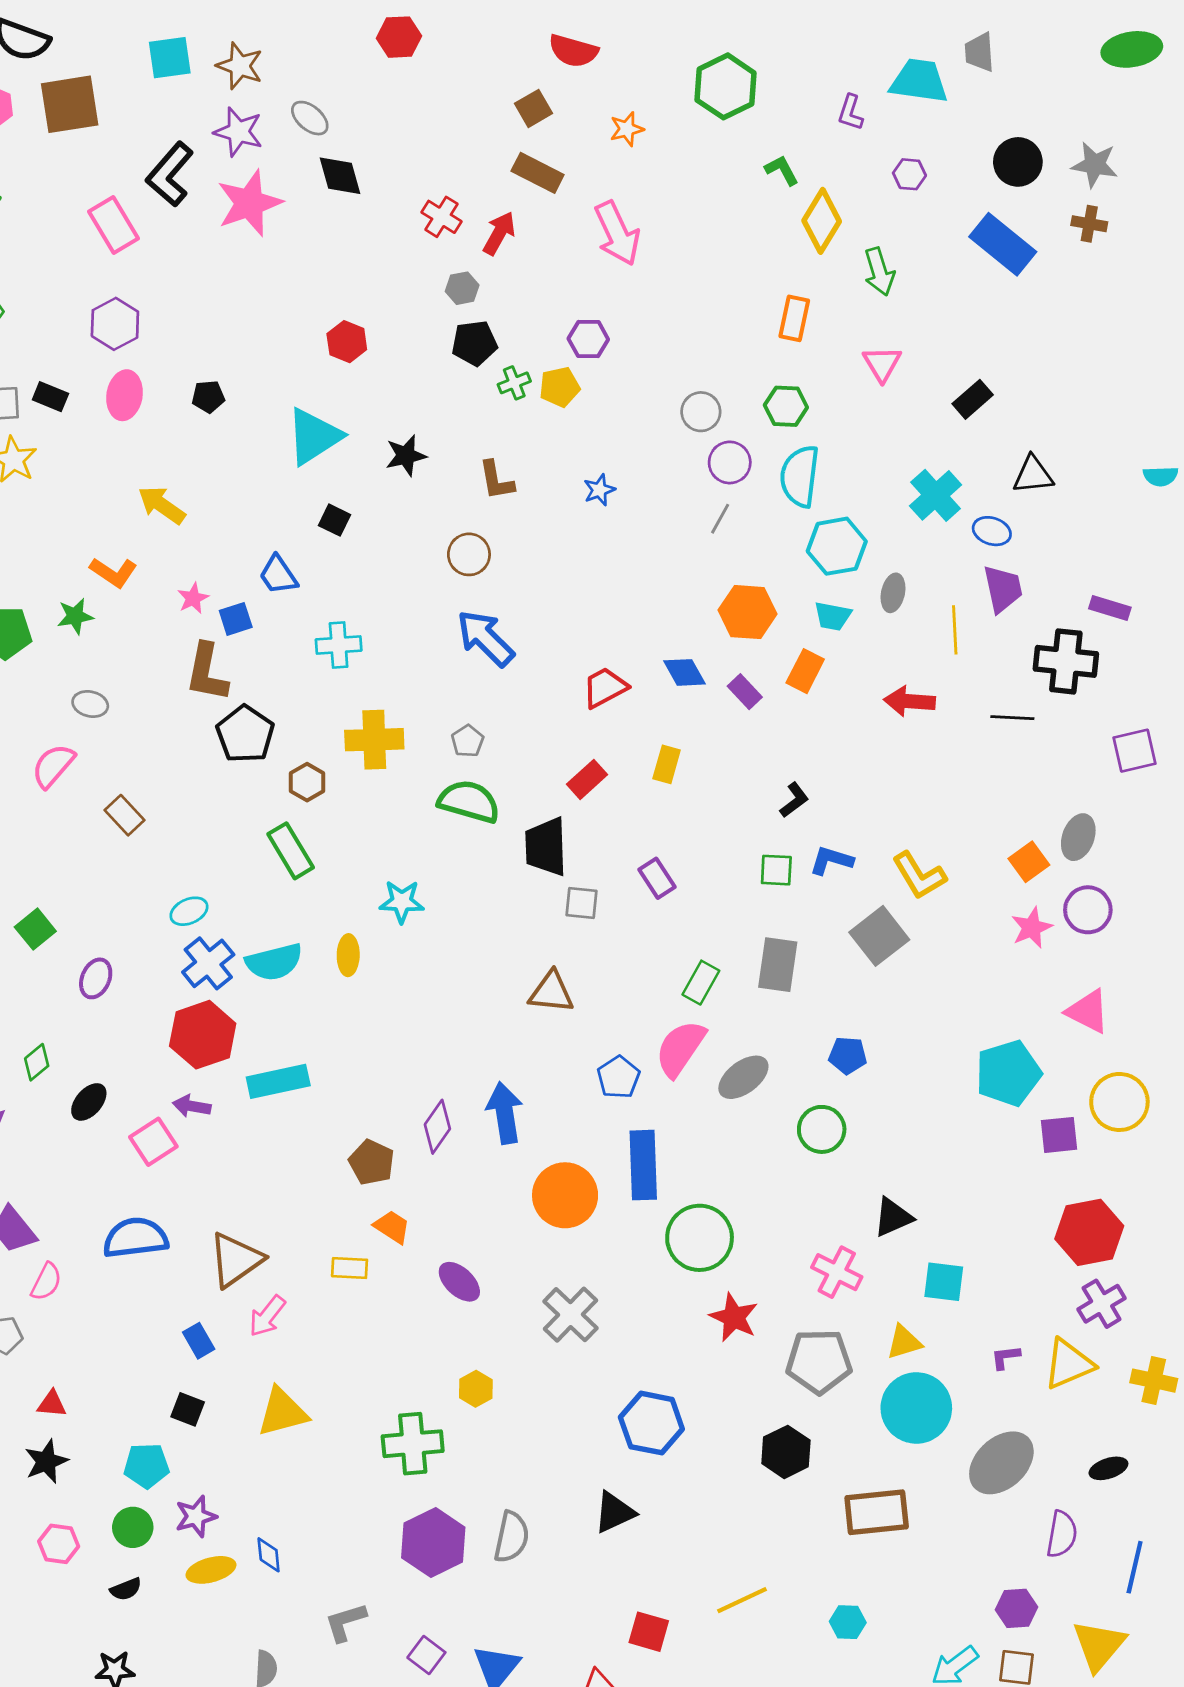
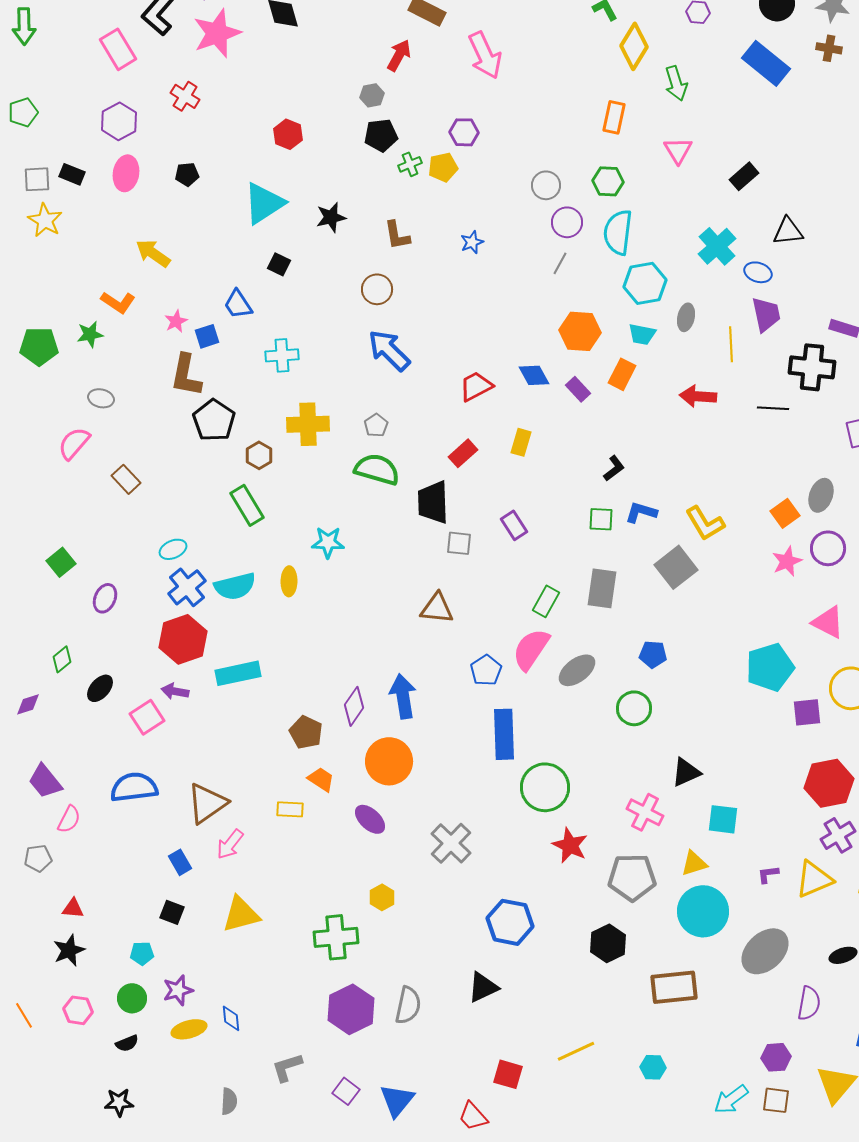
red cross: (442, 217) -> (185, 96), moved
orange circle: (565, 1195) -> (389, 761), moved
cyan pentagon: (146, 1466) -> (142, 953), size x0.7

